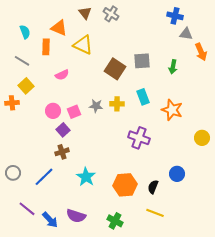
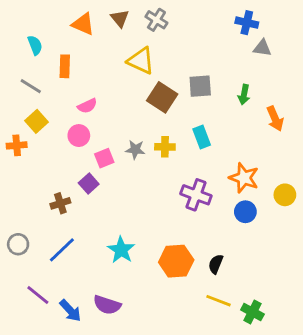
orange triangle: (59, 28) -> (83, 24), moved
yellow triangle: (83, 45) -> (141, 61), moved
orange arrow: (201, 52) -> (275, 119), moved
orange star: (172, 110) -> (244, 178), moved
pink circle: (53, 111) -> (79, 136), moved
brown cross: (62, 152) -> (60, 203), moved
blue circle: (177, 174) -> (245, 212), moved
green cross: (115, 221) -> (252, 312), moved

